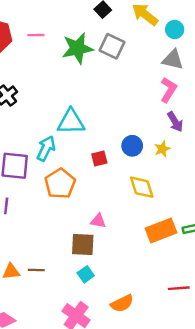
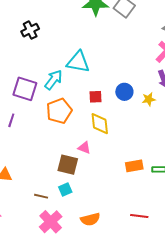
yellow diamond: (142, 187) -> (100, 124), moved
orange rectangle: (161, 230) -> (134, 166), size x0.7
brown line: (36, 270) -> (41, 196), moved

